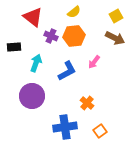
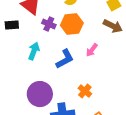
black rectangle: (14, 47) -> (12, 25), moved
purple circle: (32, 96) -> (40, 94), moved

